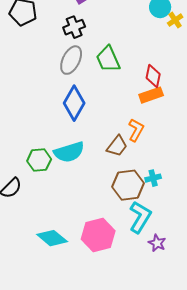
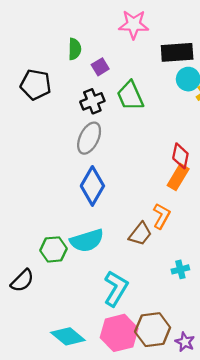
green trapezoid: (108, 59) -> (130, 96), moved
orange rectangle: (151, 95) -> (178, 177), turned -40
brown hexagon: (128, 185) -> (153, 330), moved
cyan L-shape: (140, 217) -> (116, 288), moved

